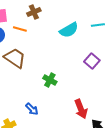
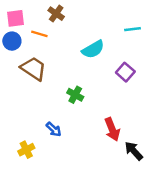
brown cross: (34, 12) -> (56, 14), turned -32
cyan semicircle: (69, 30) -> (93, 49), moved

